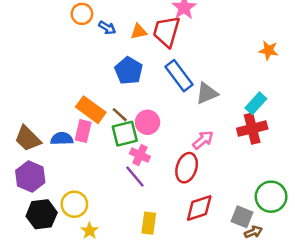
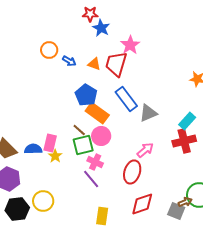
orange triangle: (139, 32) -> (94, 64), turned 32
orange rectangle: (91, 110) -> (97, 113), moved
yellow star: (90, 231) -> (55, 156), moved
brown arrow: (253, 232) -> (185, 202), moved

